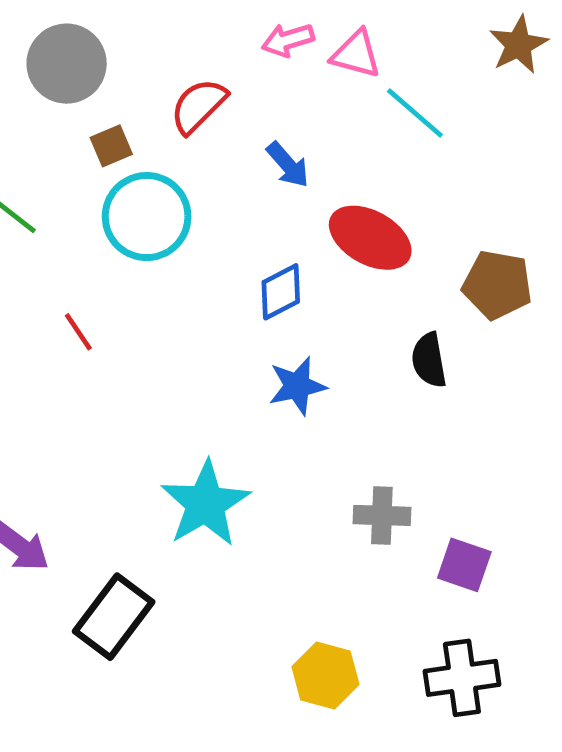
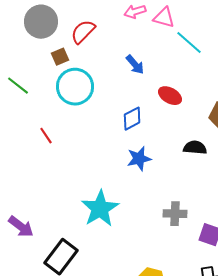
red semicircle: (198, 106) -> (83, 32), moved
red ellipse: (370, 238) -> (170, 96), size x0.7
black semicircle: (429, 360) -> (195, 148), turned 105

